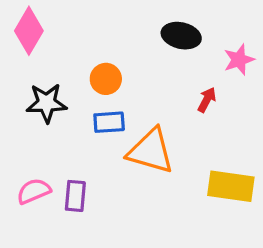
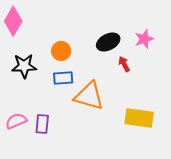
black ellipse: (181, 36) -> (108, 42), moved, turned -40
red arrow: (207, 100) -> (124, 64), turned -56

